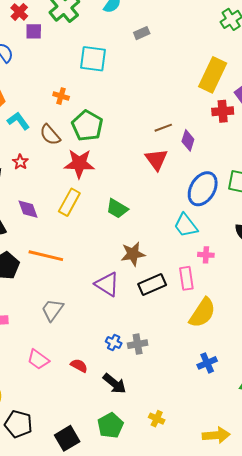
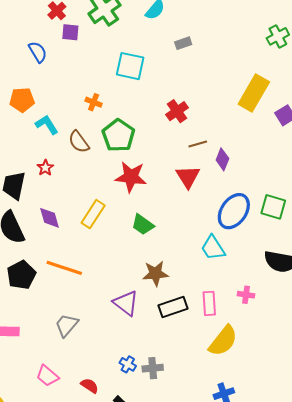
red cross: (223, 111) -> (177, 111), moved, turned -35
red star: (79, 164) -> (131, 177), moved
pink cross: (206, 255) -> (246, 295), moved

